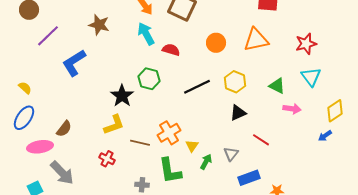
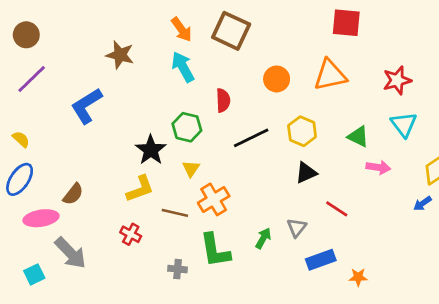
purple line: (48, 36) -> (32, 79), moved
red semicircle: (171, 50) -> (223, 100), moved, turned 72
yellow triangle: (192, 146) -> (191, 169), moved

